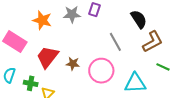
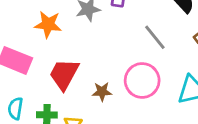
brown star: (73, 64) -> (102, 92), moved

